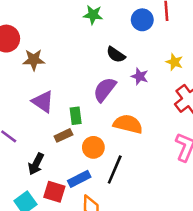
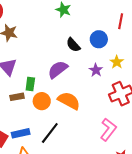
blue circle: (142, 20) -> (99, 39), moved
purple star: (140, 76) -> (96, 70), moved
orange circle: (93, 147) -> (42, 101), moved

